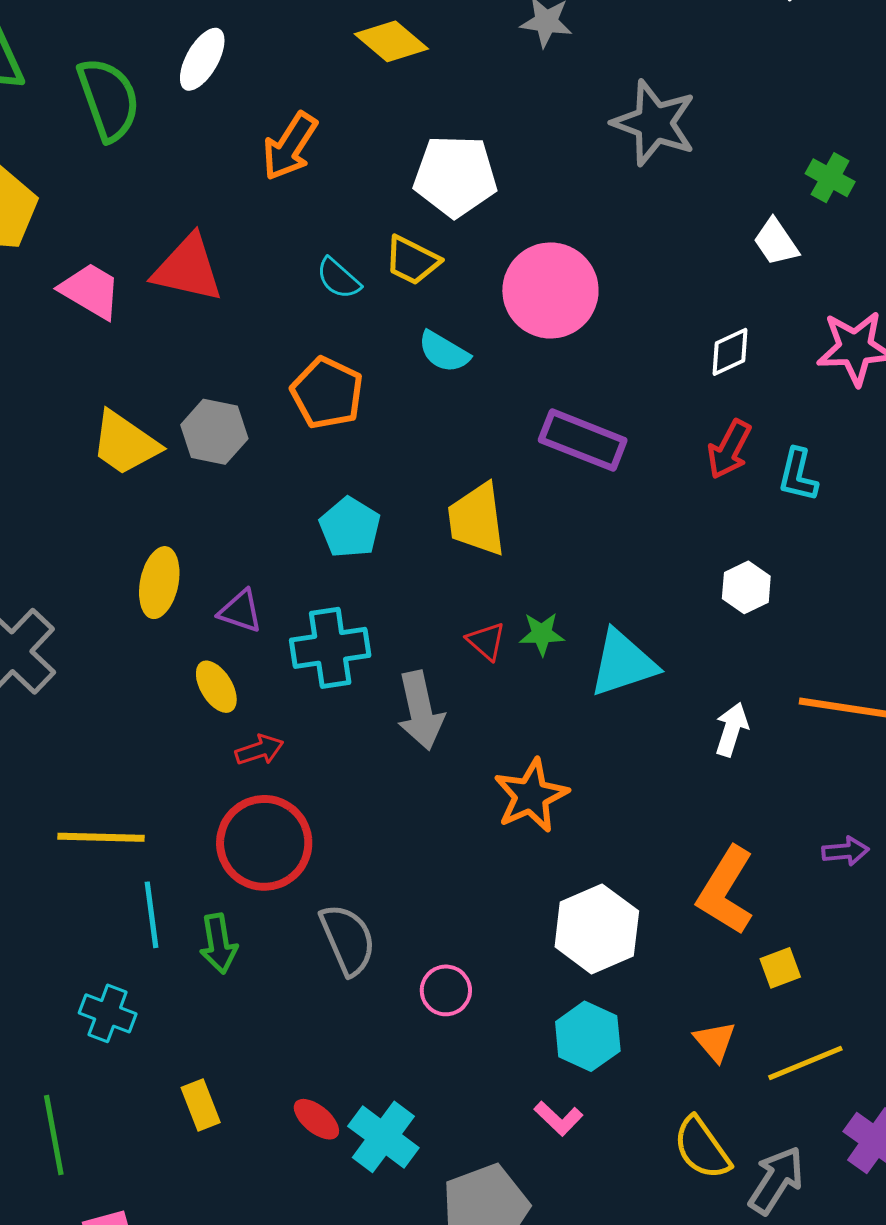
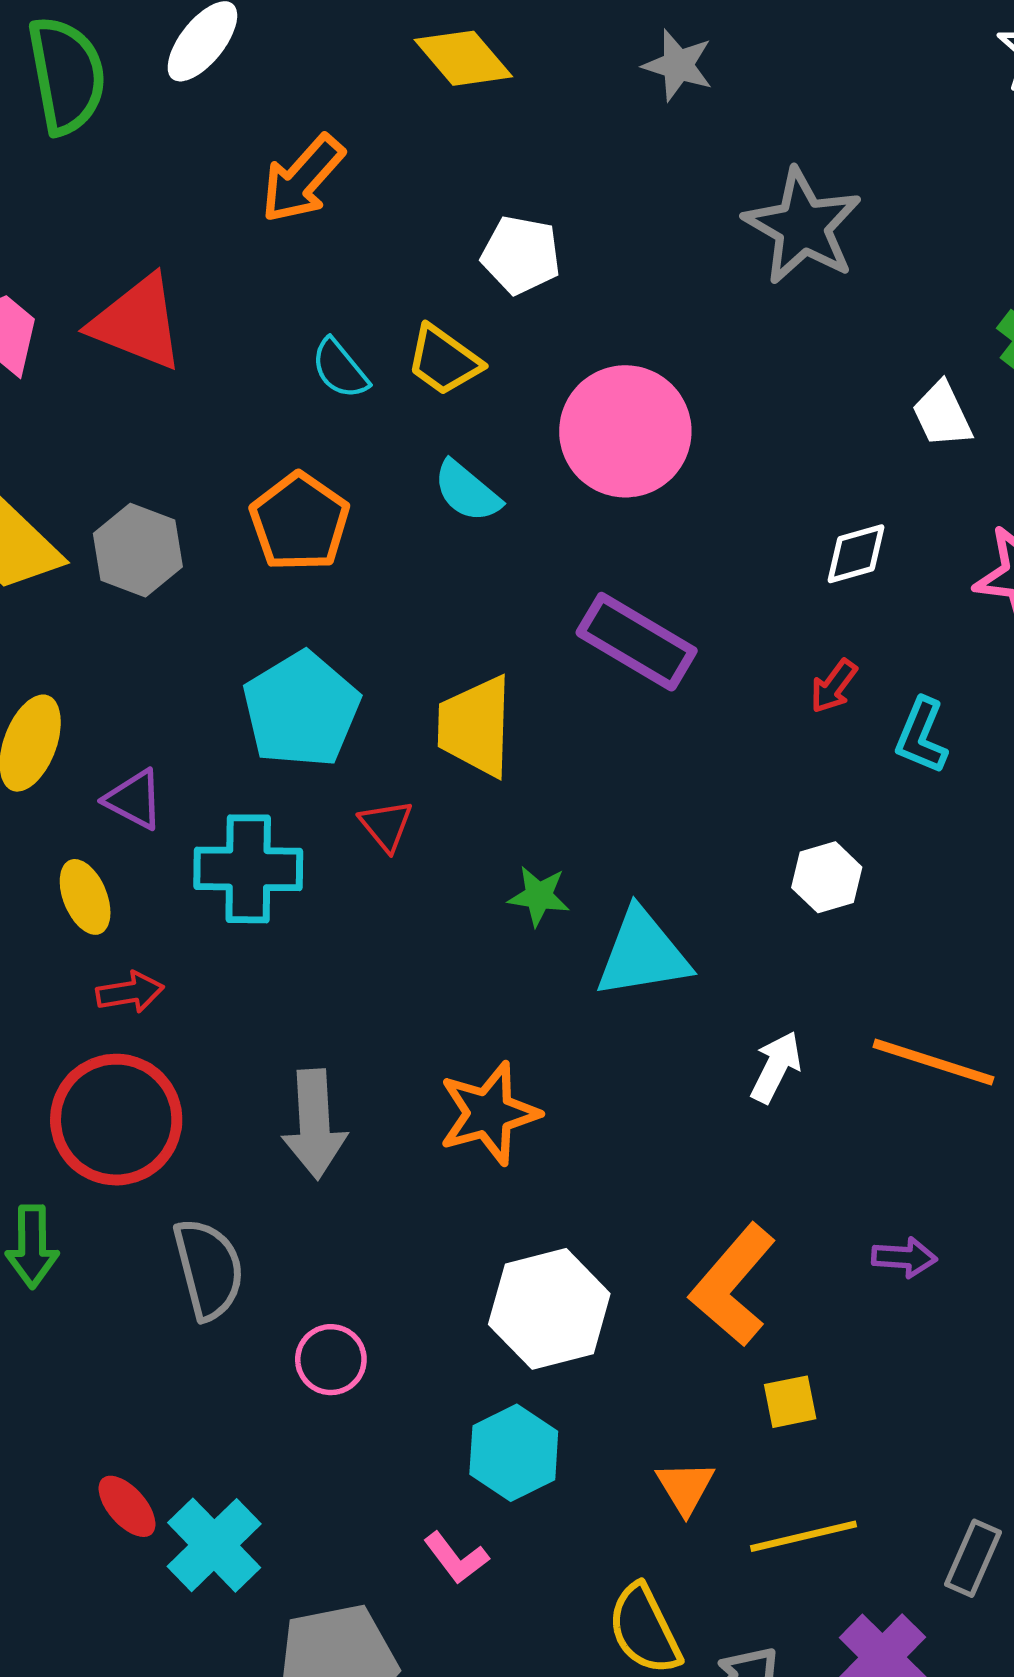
white pentagon: (455, 176) -> (521, 255), size x0.7
red arrow: (729, 449) -> (834, 686), size x0.7
cyan pentagon: (350, 527) -> (301, 710), size x1.4
red triangle: (486, 641) -> (386, 825), moved
gray arrow: (420, 711) -> (314, 1124), moved

